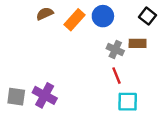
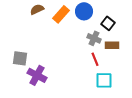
black square: (147, 16) -> (108, 23), moved
brown rectangle: (138, 43) -> (112, 45), moved
gray square: (16, 97) -> (20, 58), moved

